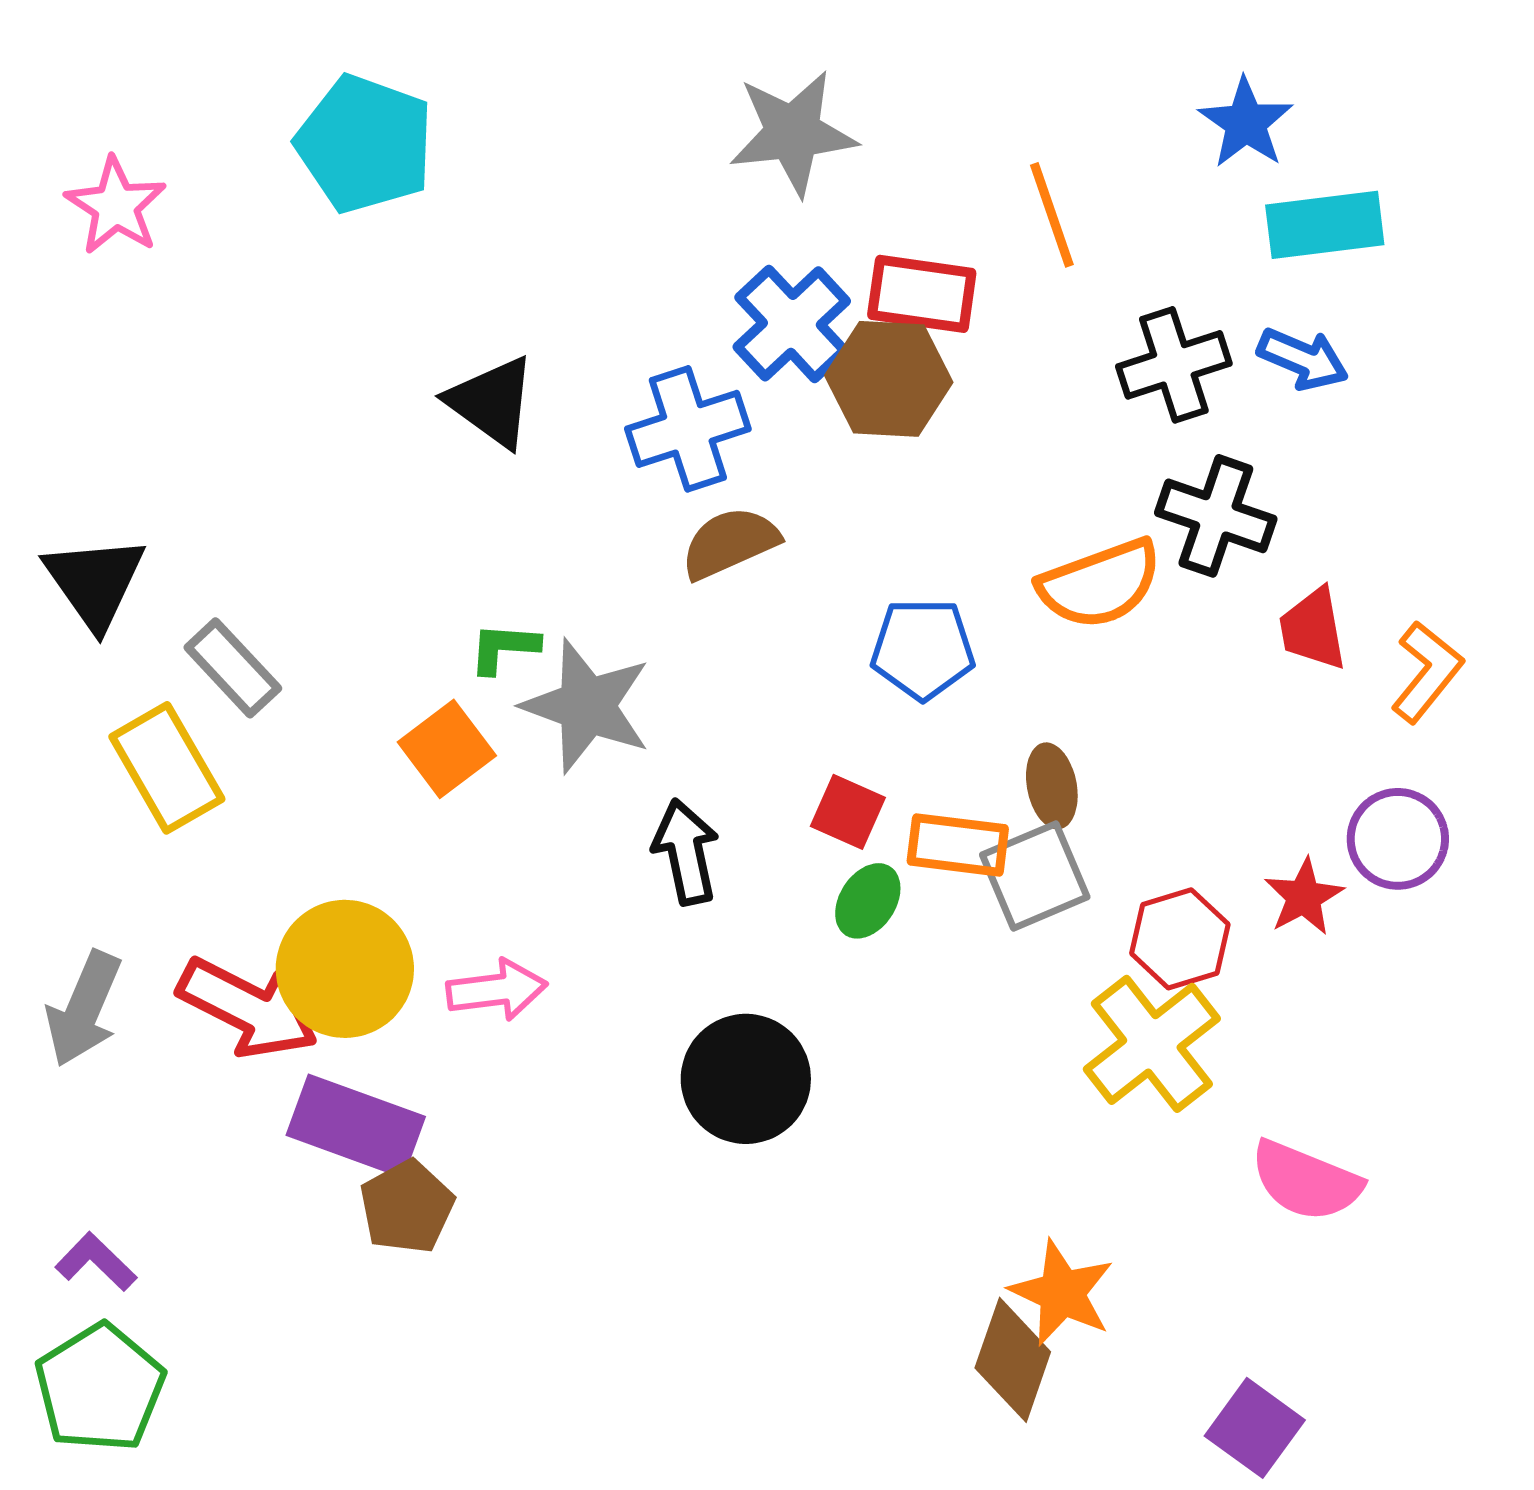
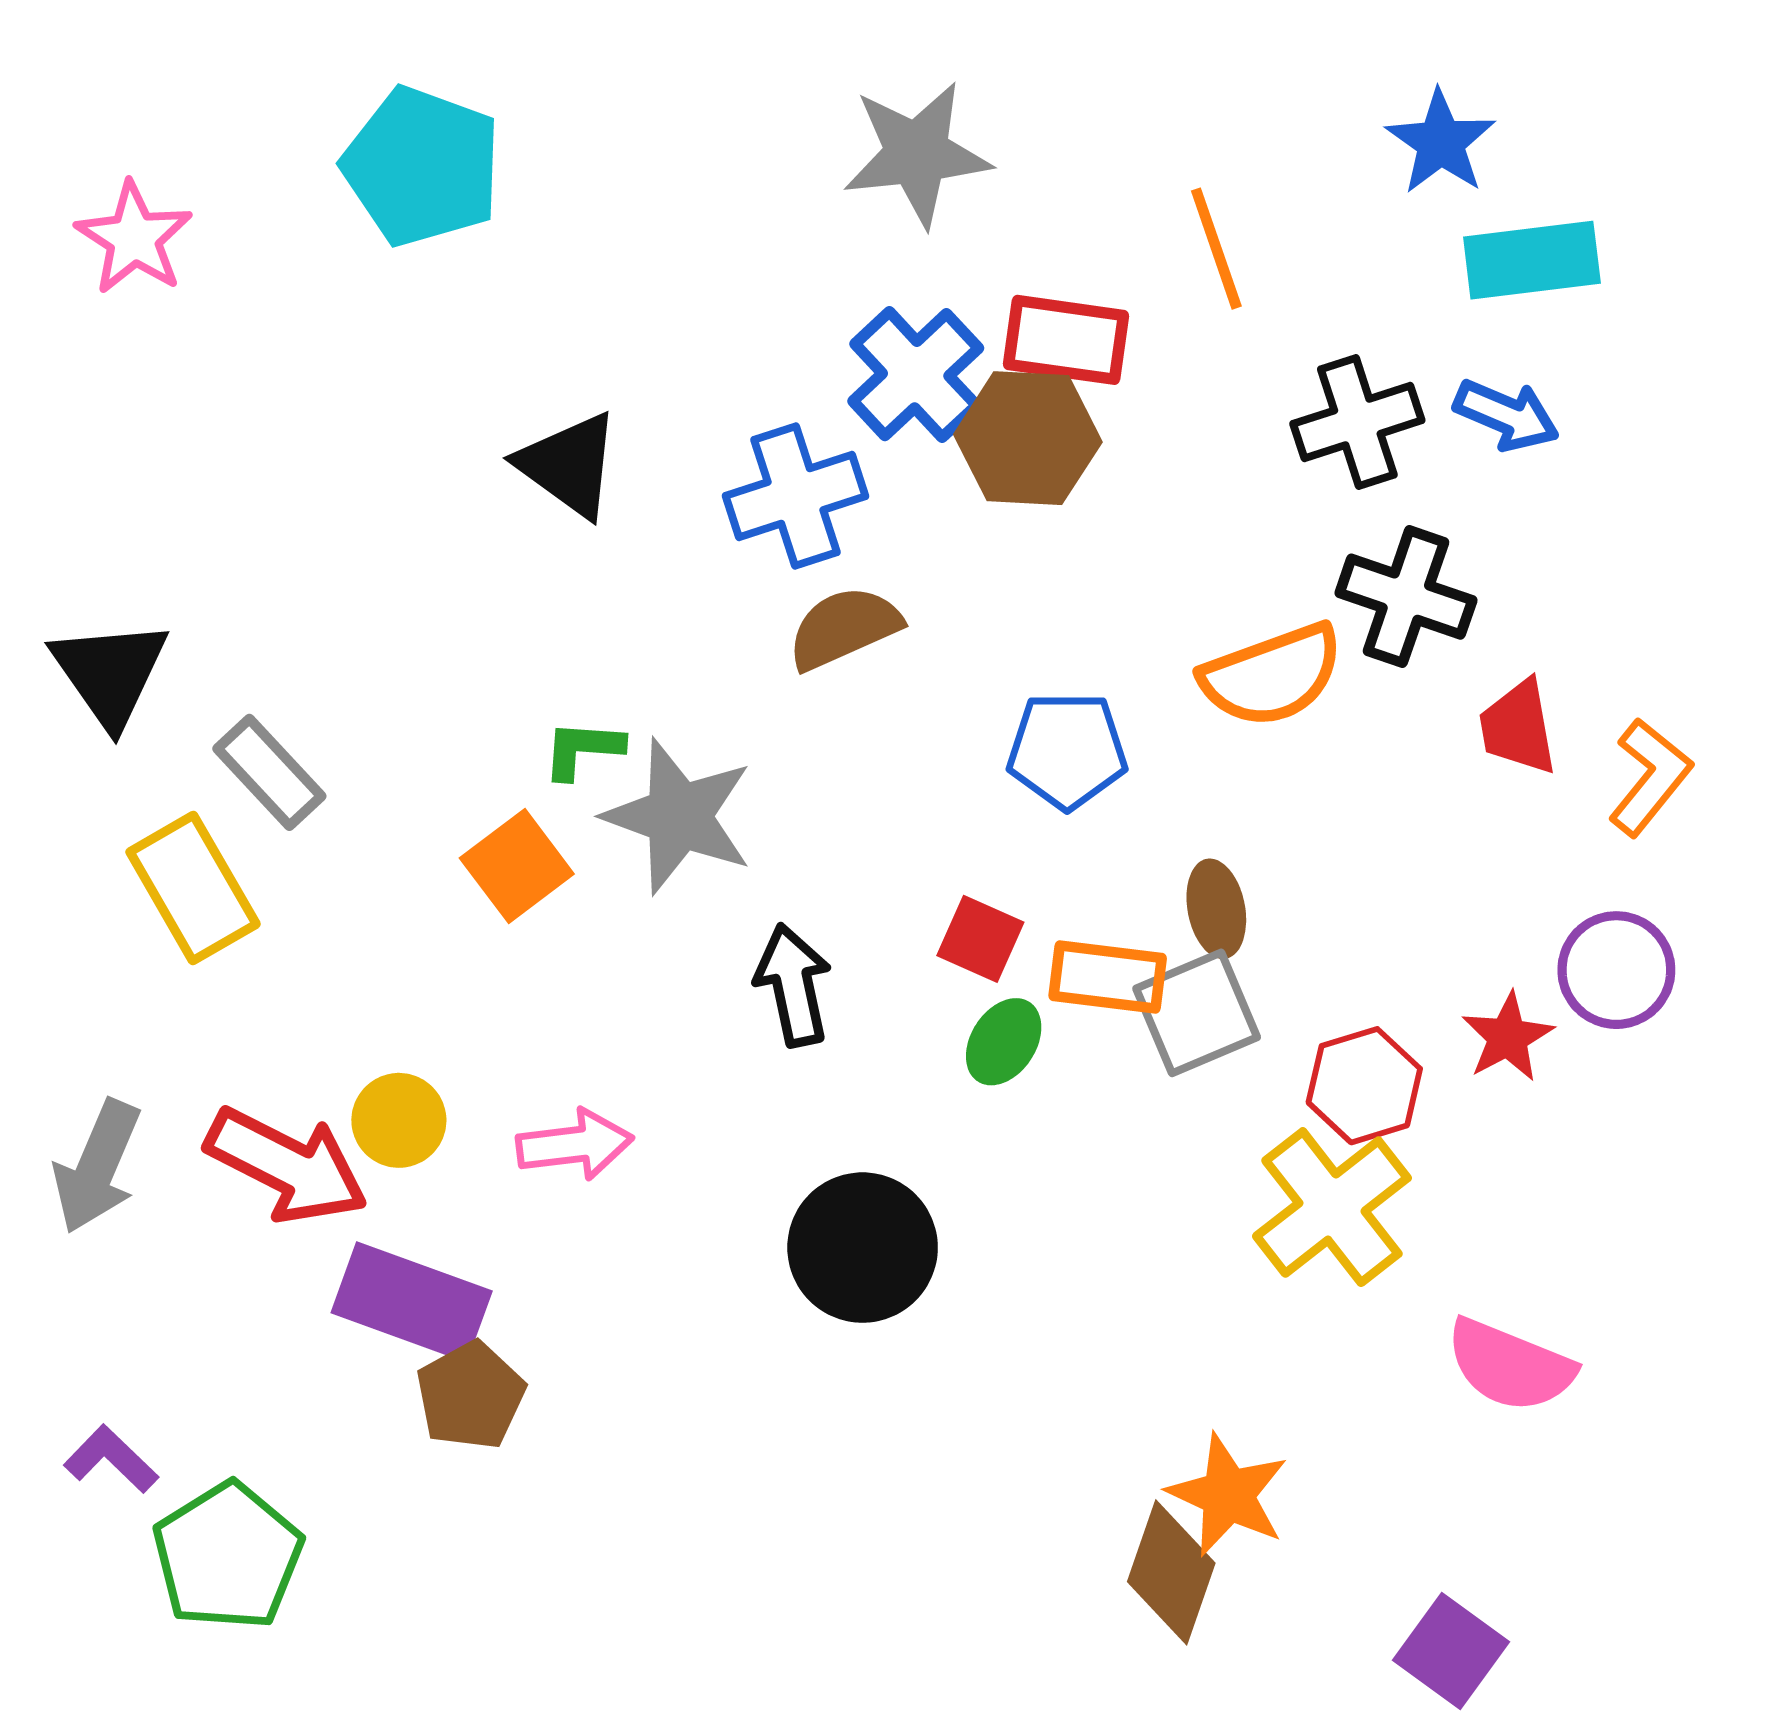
yellow circle: (345, 969) -> (399, 1120), size x0.6
green pentagon: (100, 1388) -> (228, 1556), moved

